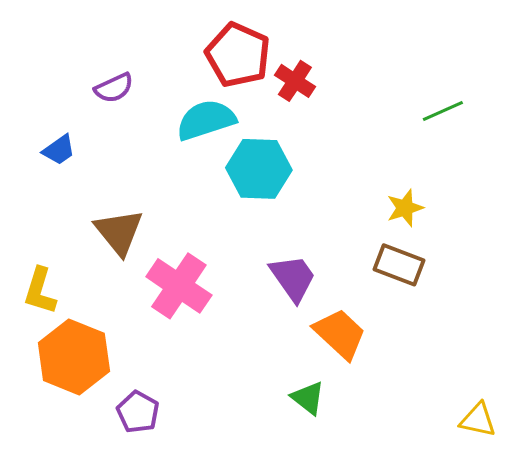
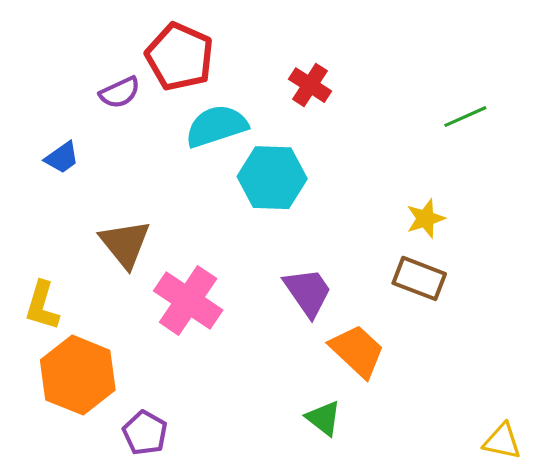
red pentagon: (238, 55) -> (180, 57), moved

